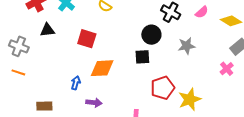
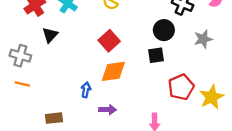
black triangle: (47, 30) -> (50, 35), turned -35
red square: (87, 39) -> (109, 41), moved, turned 36

